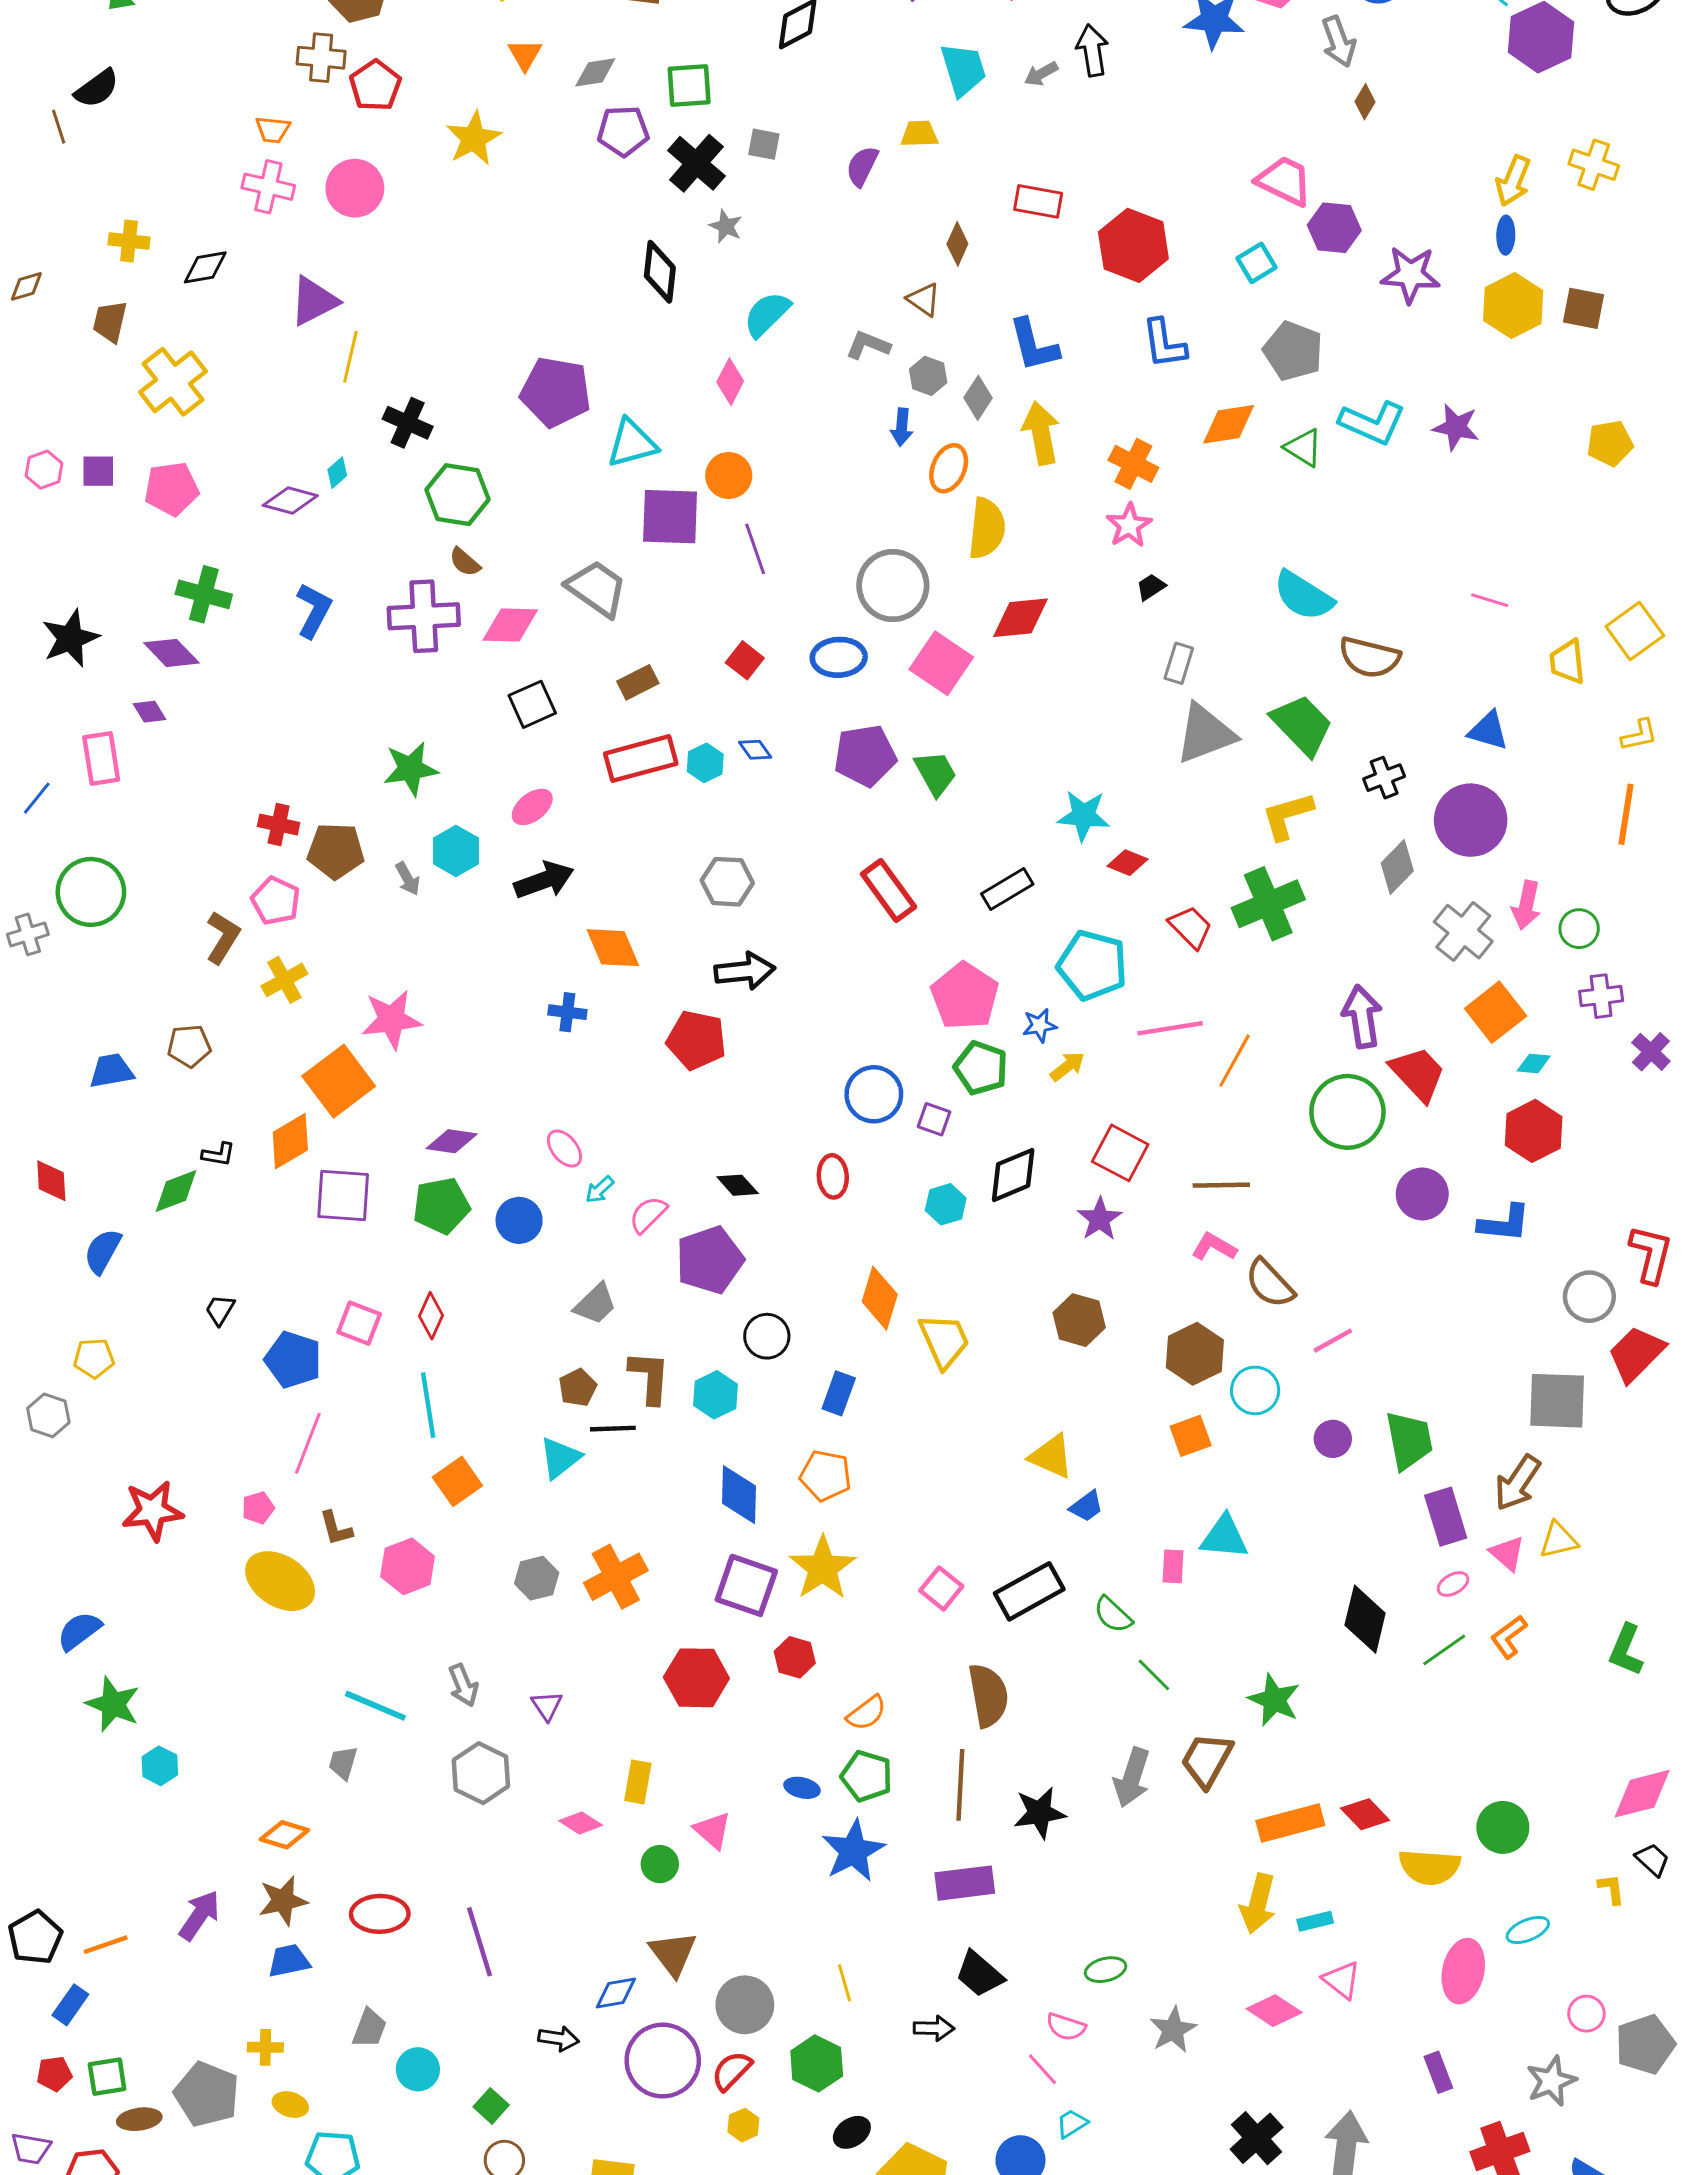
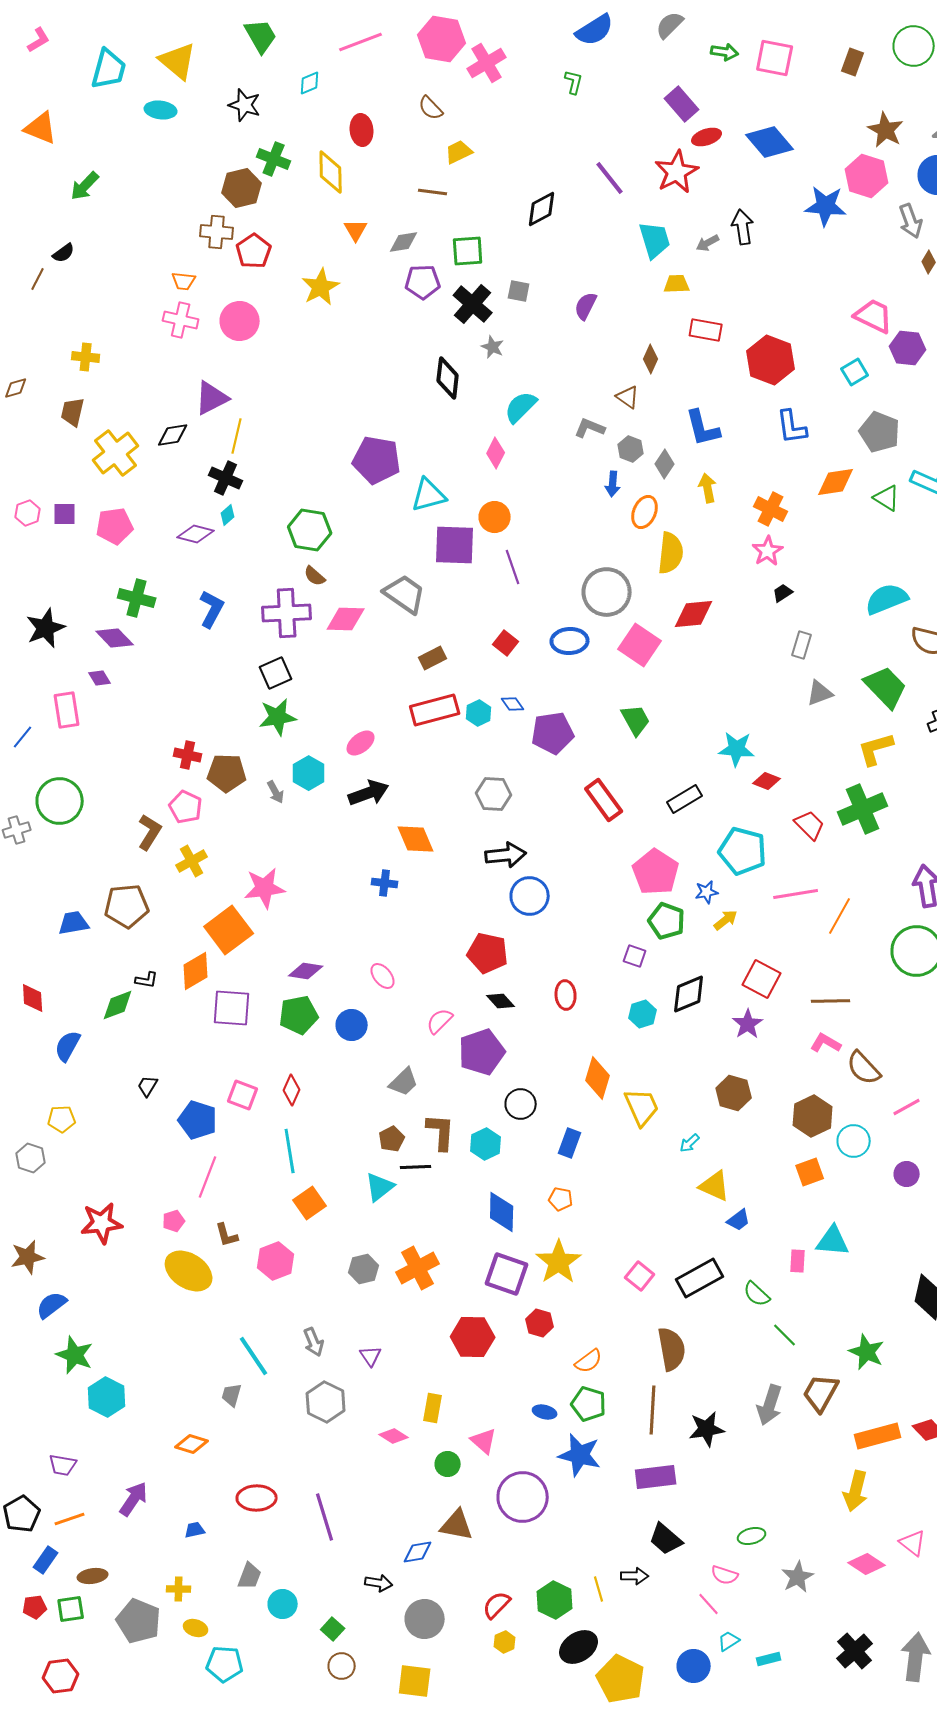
black semicircle: (97, 88) -> (64, 253), size x0.7
brown line: (59, 127) -> (38, 279), turned 45
yellow trapezoid: (919, 134) -> (677, 284), moved
black diamond: (205, 267) -> (173, 435), moved
black cross: (408, 423) -> (226, 478), moved
yellow arrow: (1041, 433) -> (708, 488), size x0.7
cyan semicircle: (1303, 596) -> (887, 599), turned 126
black square: (532, 704) -> (276, 673), moved
gray triangle: (1205, 734) -> (820, 693), size x0.6
purple pentagon: (865, 756) -> (553, 733), moved
red pentagon: (696, 1040) -> (488, 953), moved
brown pentagon: (189, 1046) -> (127, 906), size x1.5
blue circle: (874, 1094) -> (530, 896), moved
cyan arrow: (600, 1190) -> (690, 1143), moved
orange pentagon: (825, 1476) -> (561, 1199), size x0.7
cyan line: (375, 1706) -> (254, 1356), turned 33
cyan hexagon: (160, 1766) -> (107, 1397), size x1.5
blue star: (853, 1851) -> (580, 1455), turned -30
brown star: (283, 1901) -> (28, 1257), moved
cyan rectangle: (1315, 1921) -> (769, 1659), moved
brown triangle: (673, 1953) -> (457, 1525), turned -42
blue trapezoid: (289, 1961) -> (195, 1530), size x0.7
yellow line: (845, 1983) -> (599, 1589), moved
gray circle: (745, 2005) -> (425, 1619), moved
purple circle: (663, 2061) -> (523, 1497), moved
brown ellipse: (139, 2119) -> (93, 1576), moved
black ellipse: (852, 2132) -> (579, 1647), size x1.5
purple trapezoid: (31, 2148) -> (63, 1465), moved

